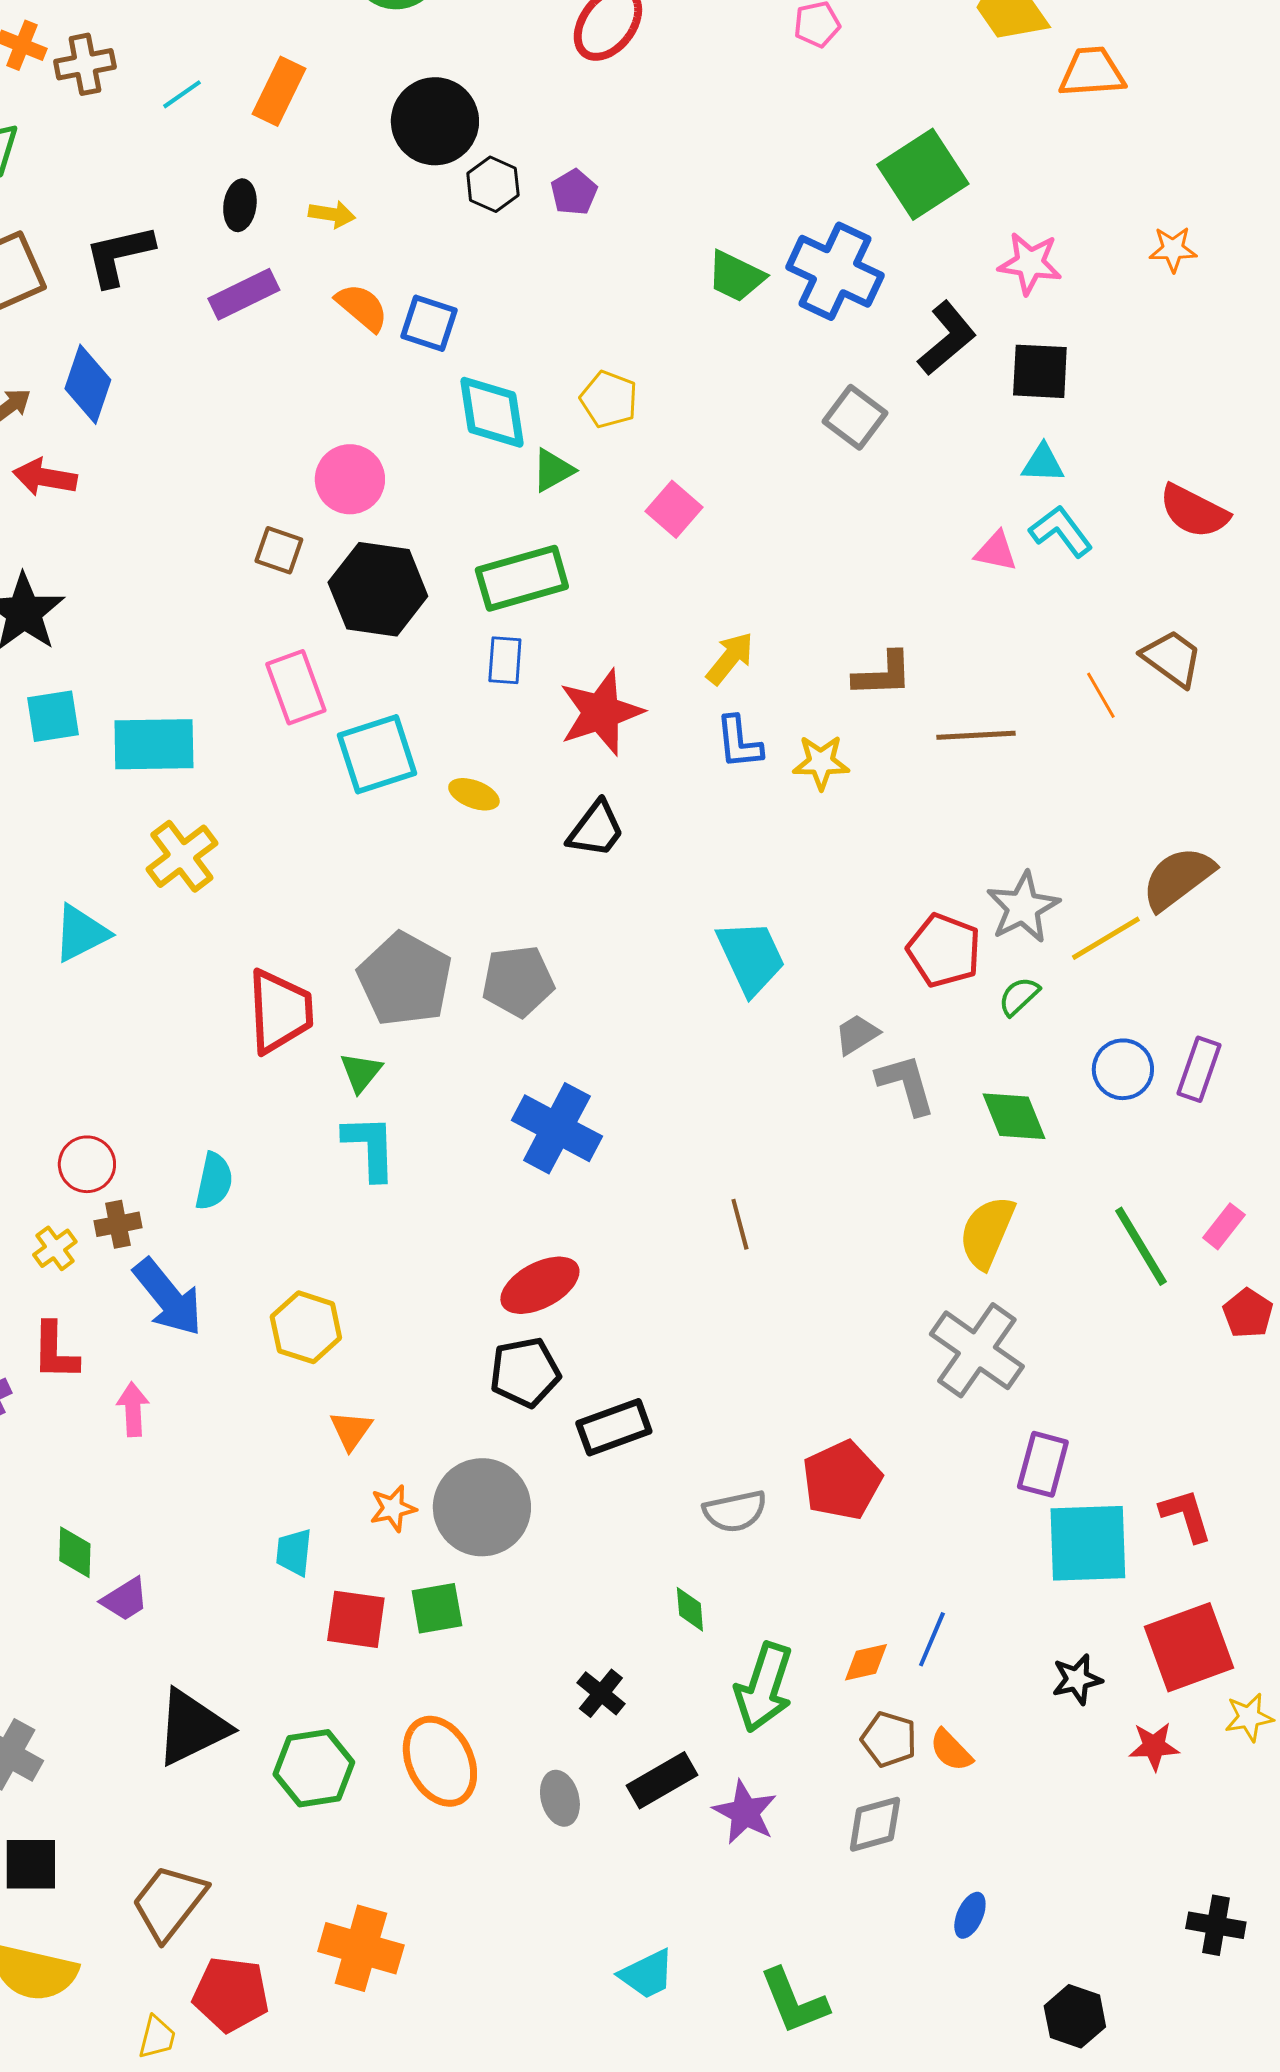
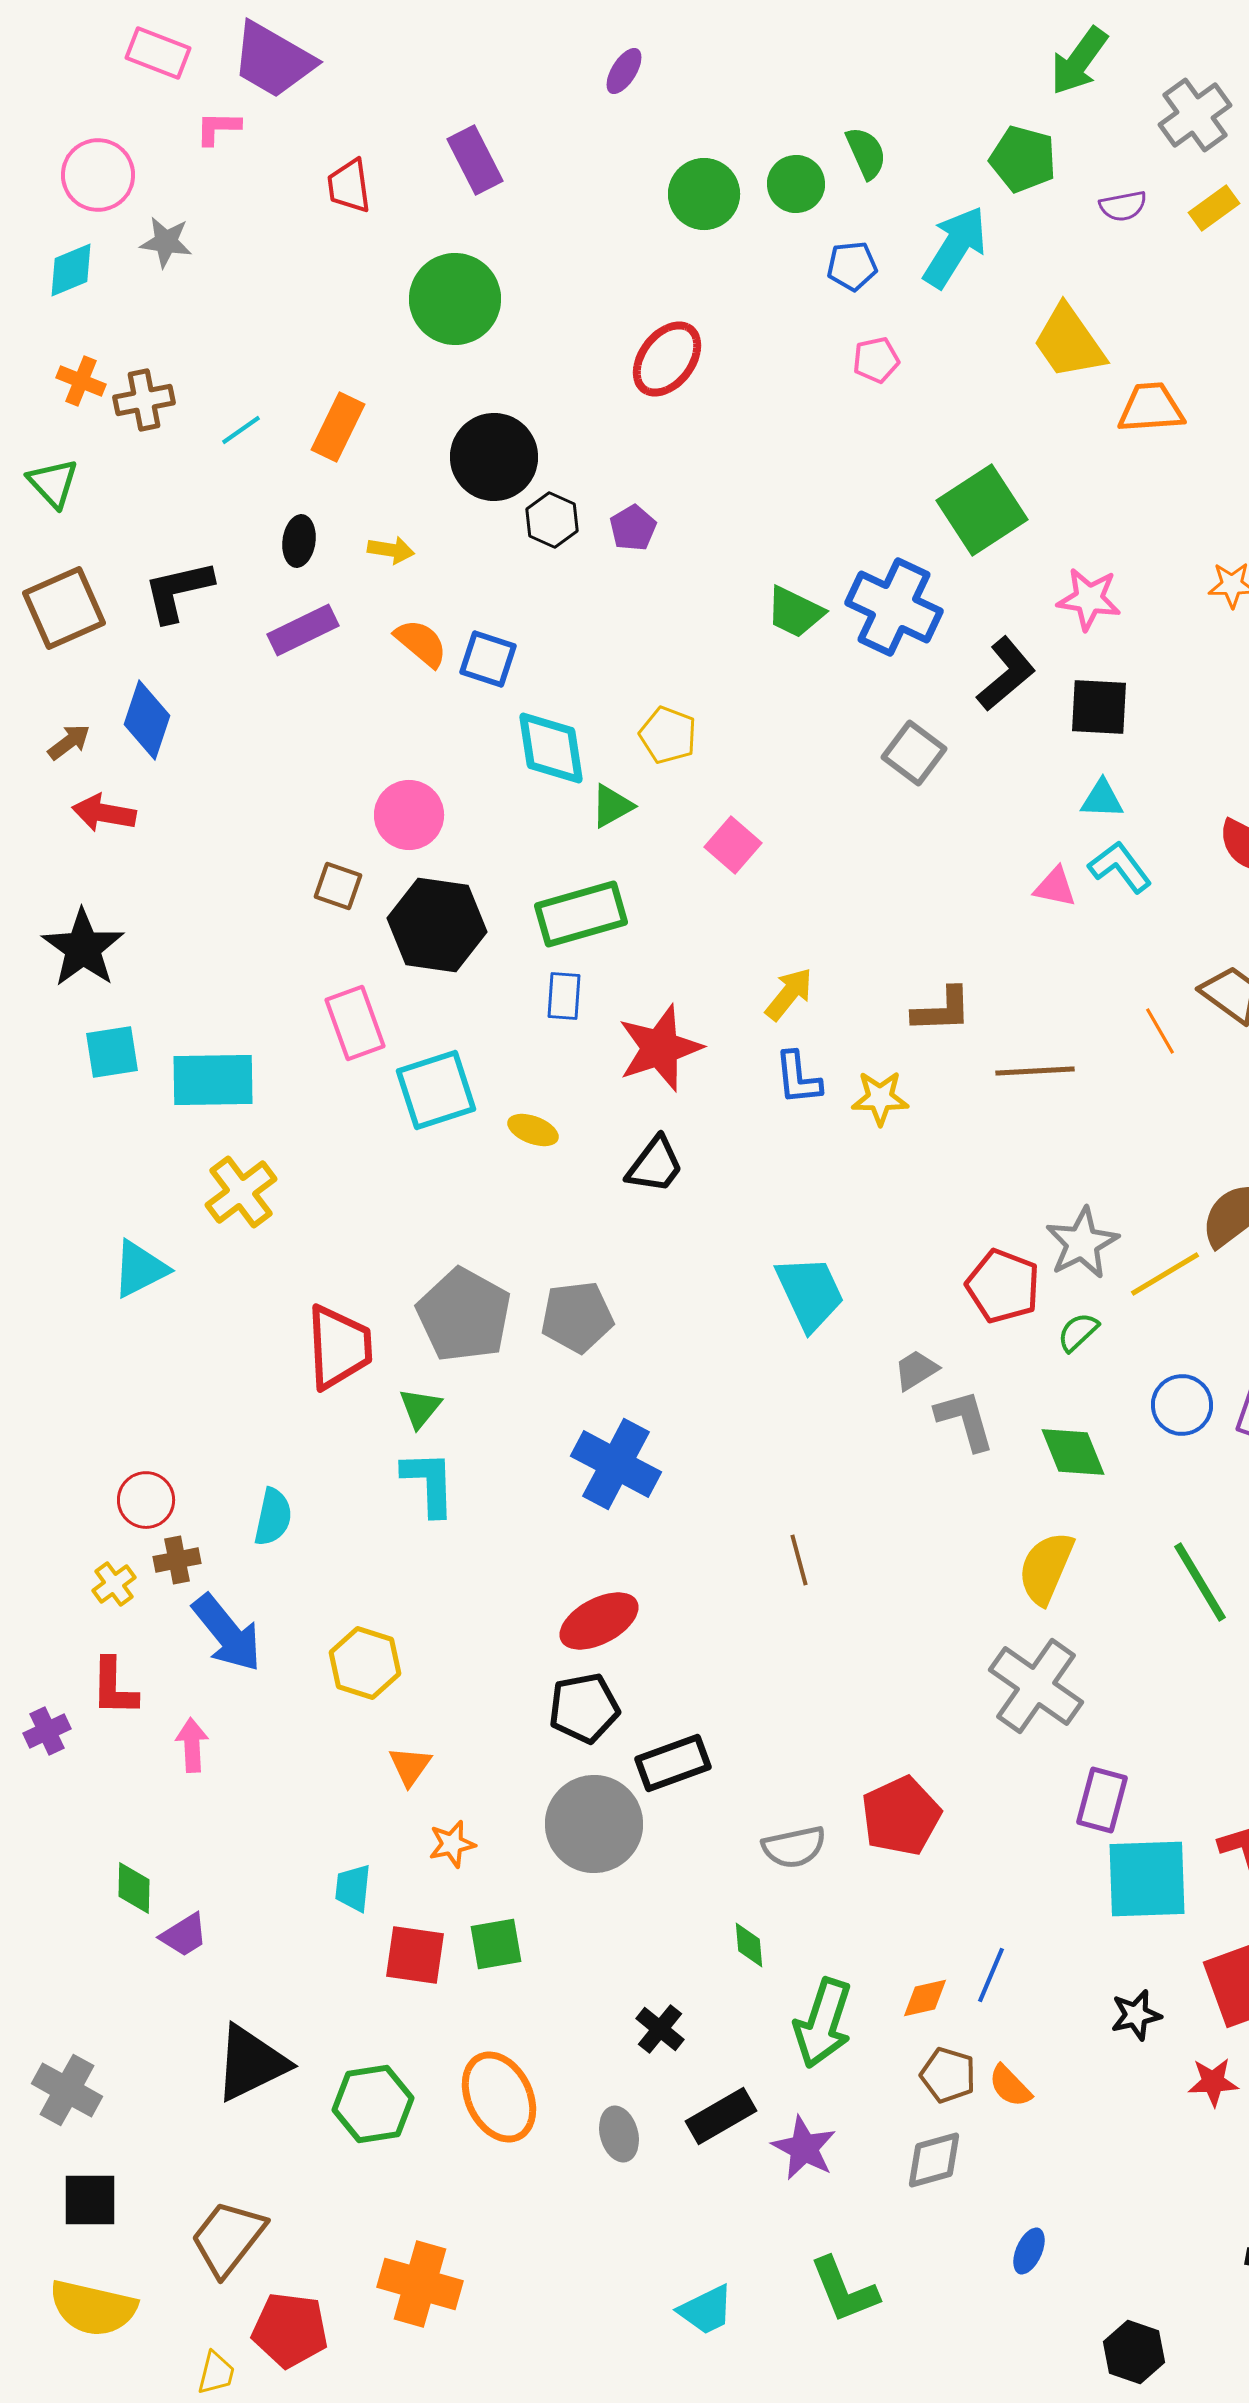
gray circle: (482, 1507) -> (594, 1824), moved
green L-shape: (794, 2001) -> (844, 2290), moved

